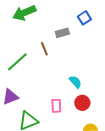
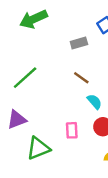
brown line: (44, 49) -> (81, 78), moved, turned -32

